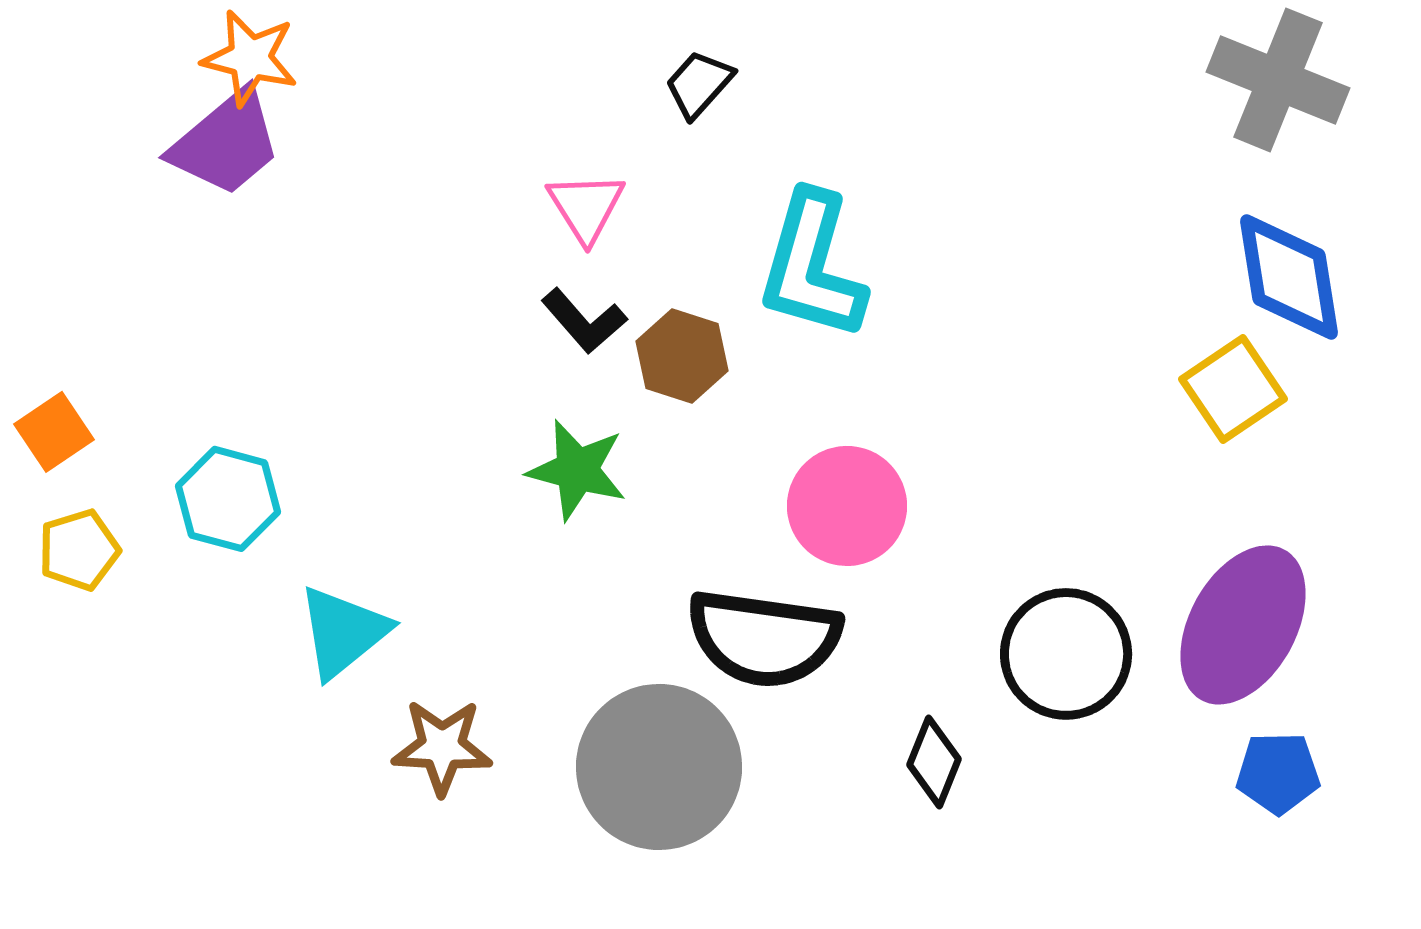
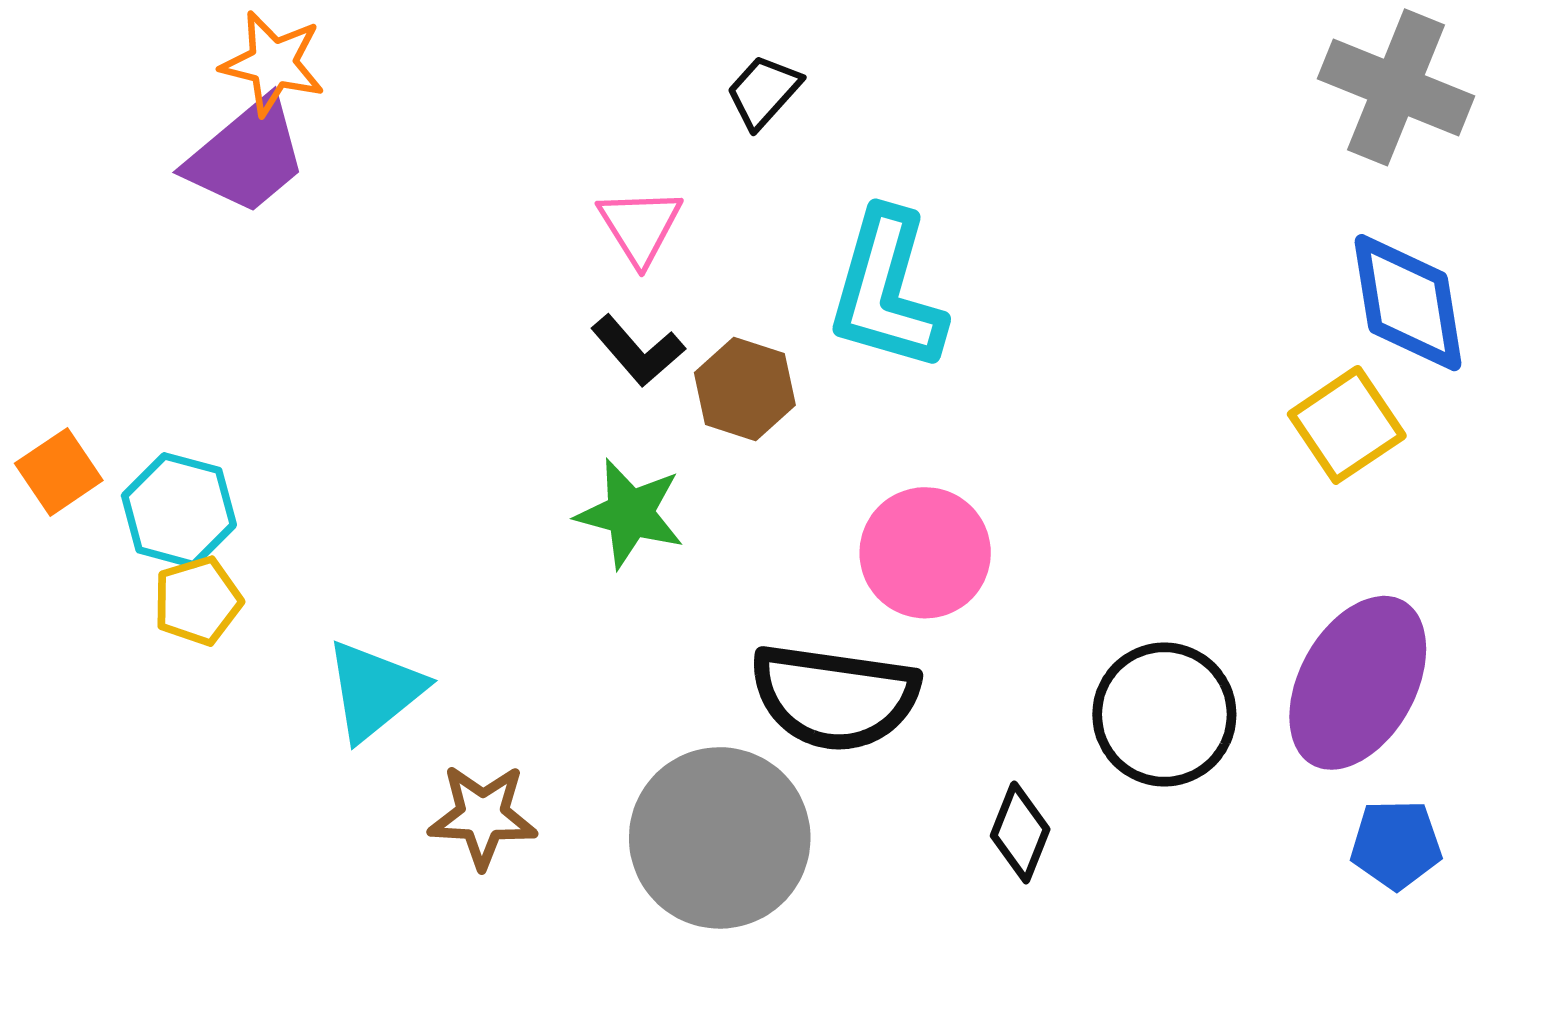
cyan hexagon: (228, 499) -> (179, 510), moved
yellow pentagon: (79, 550) -> (198, 601), moved

